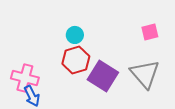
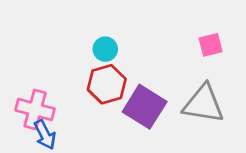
gray triangle: (145, 74) -> (204, 104), turned -40

